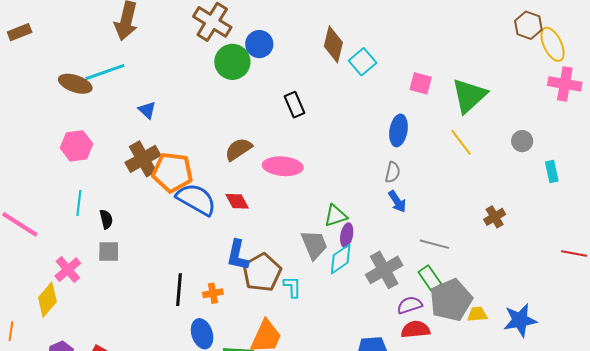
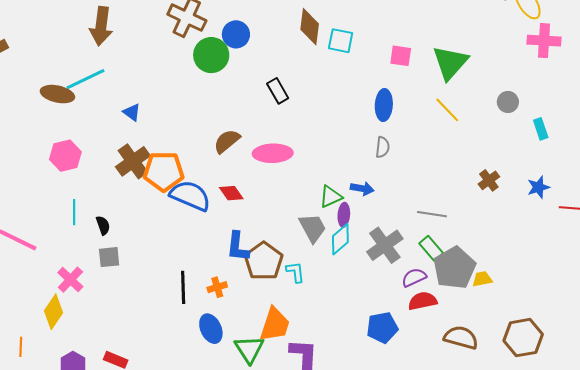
cyan square: (363, 62) -> (341, 41), turned -32
blue arrow: (397, 201) -> (362, 189), moved, turned -40
blue star: (520, 320) -> (538, 187), moved, size x0.7

